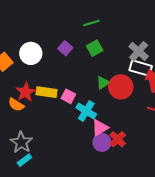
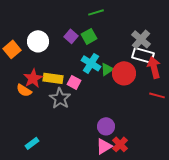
green square: (95, 48) -> (89, 36), moved
cyan cross: (86, 111) -> (91, 63), moved
pink triangle: (100, 128) -> (104, 146), moved
red cross: (118, 139) -> (120, 144), moved
gray star: (21, 142) -> (60, 98), moved

